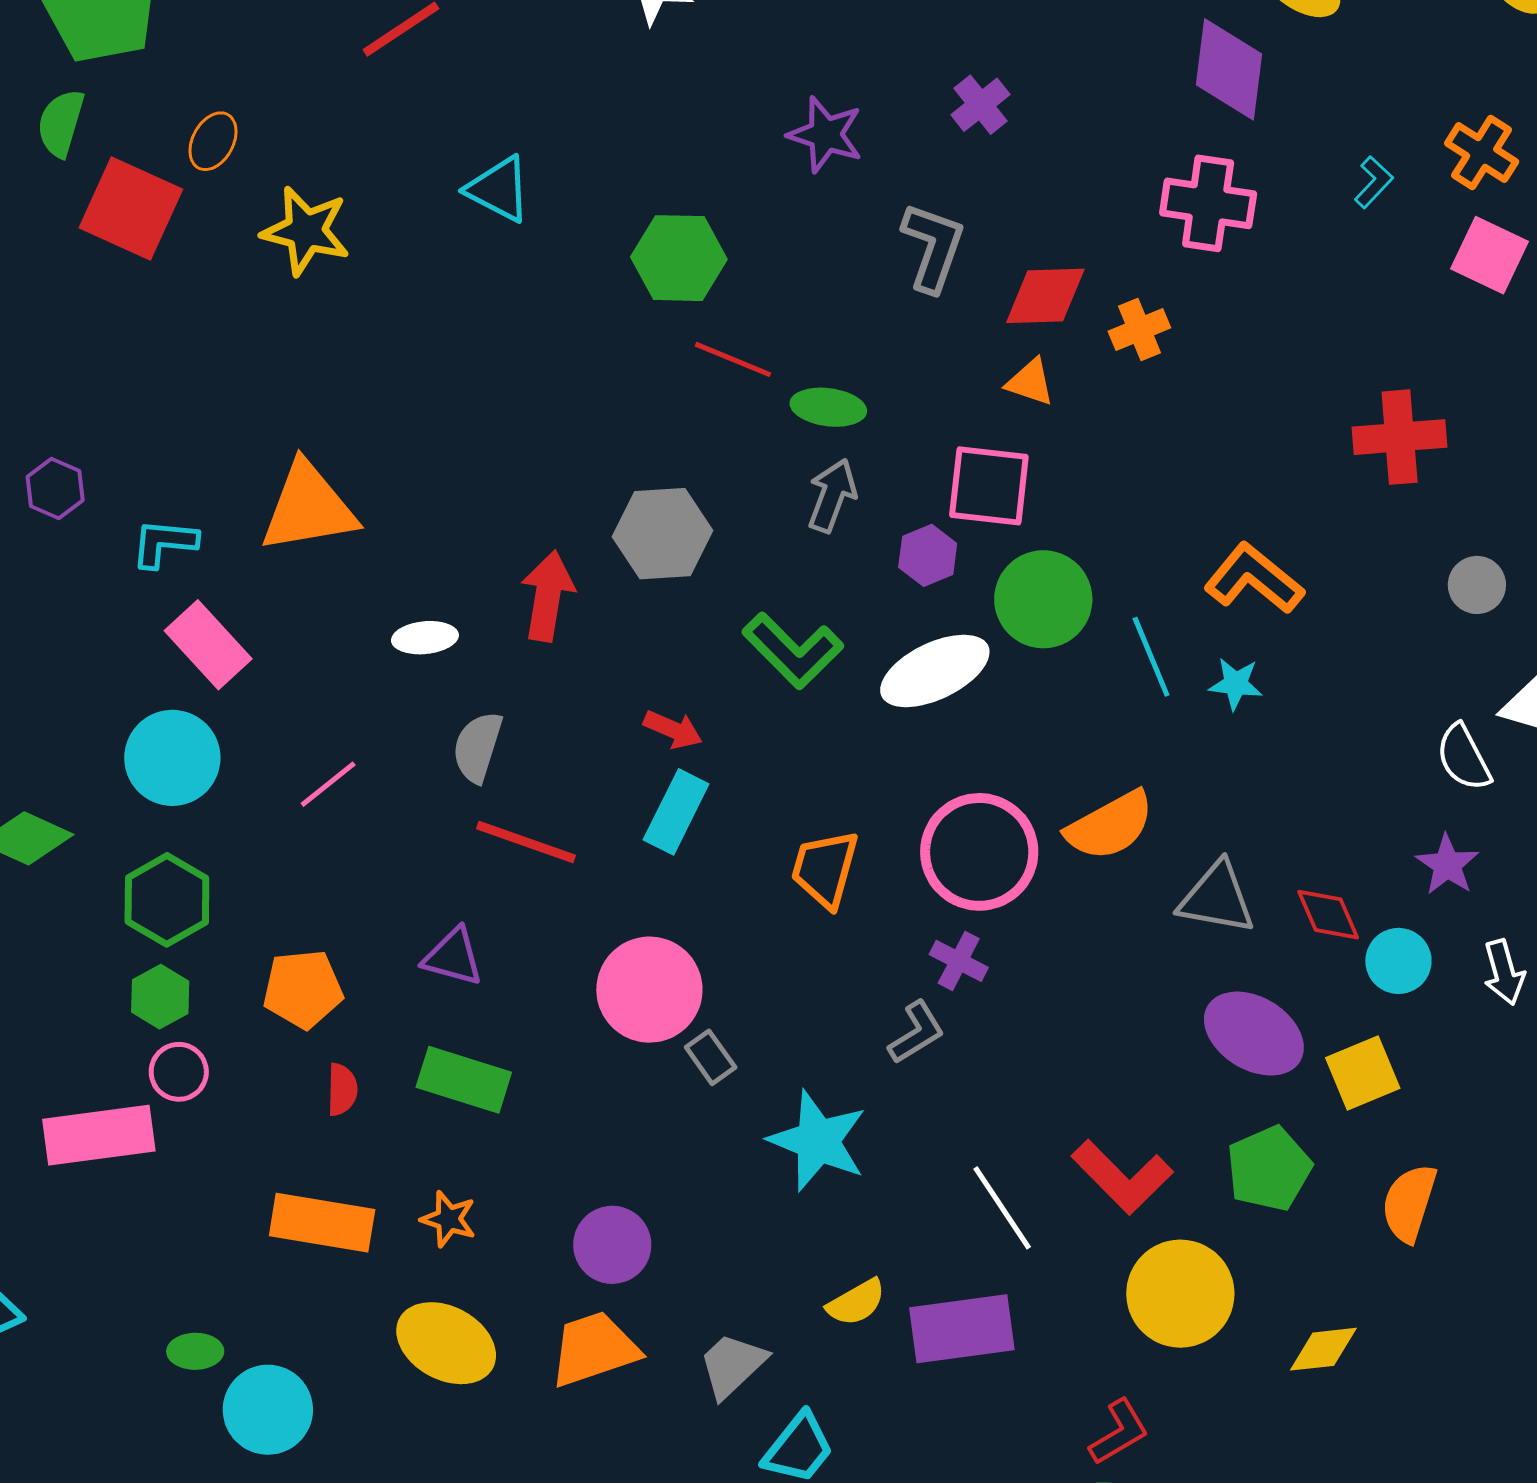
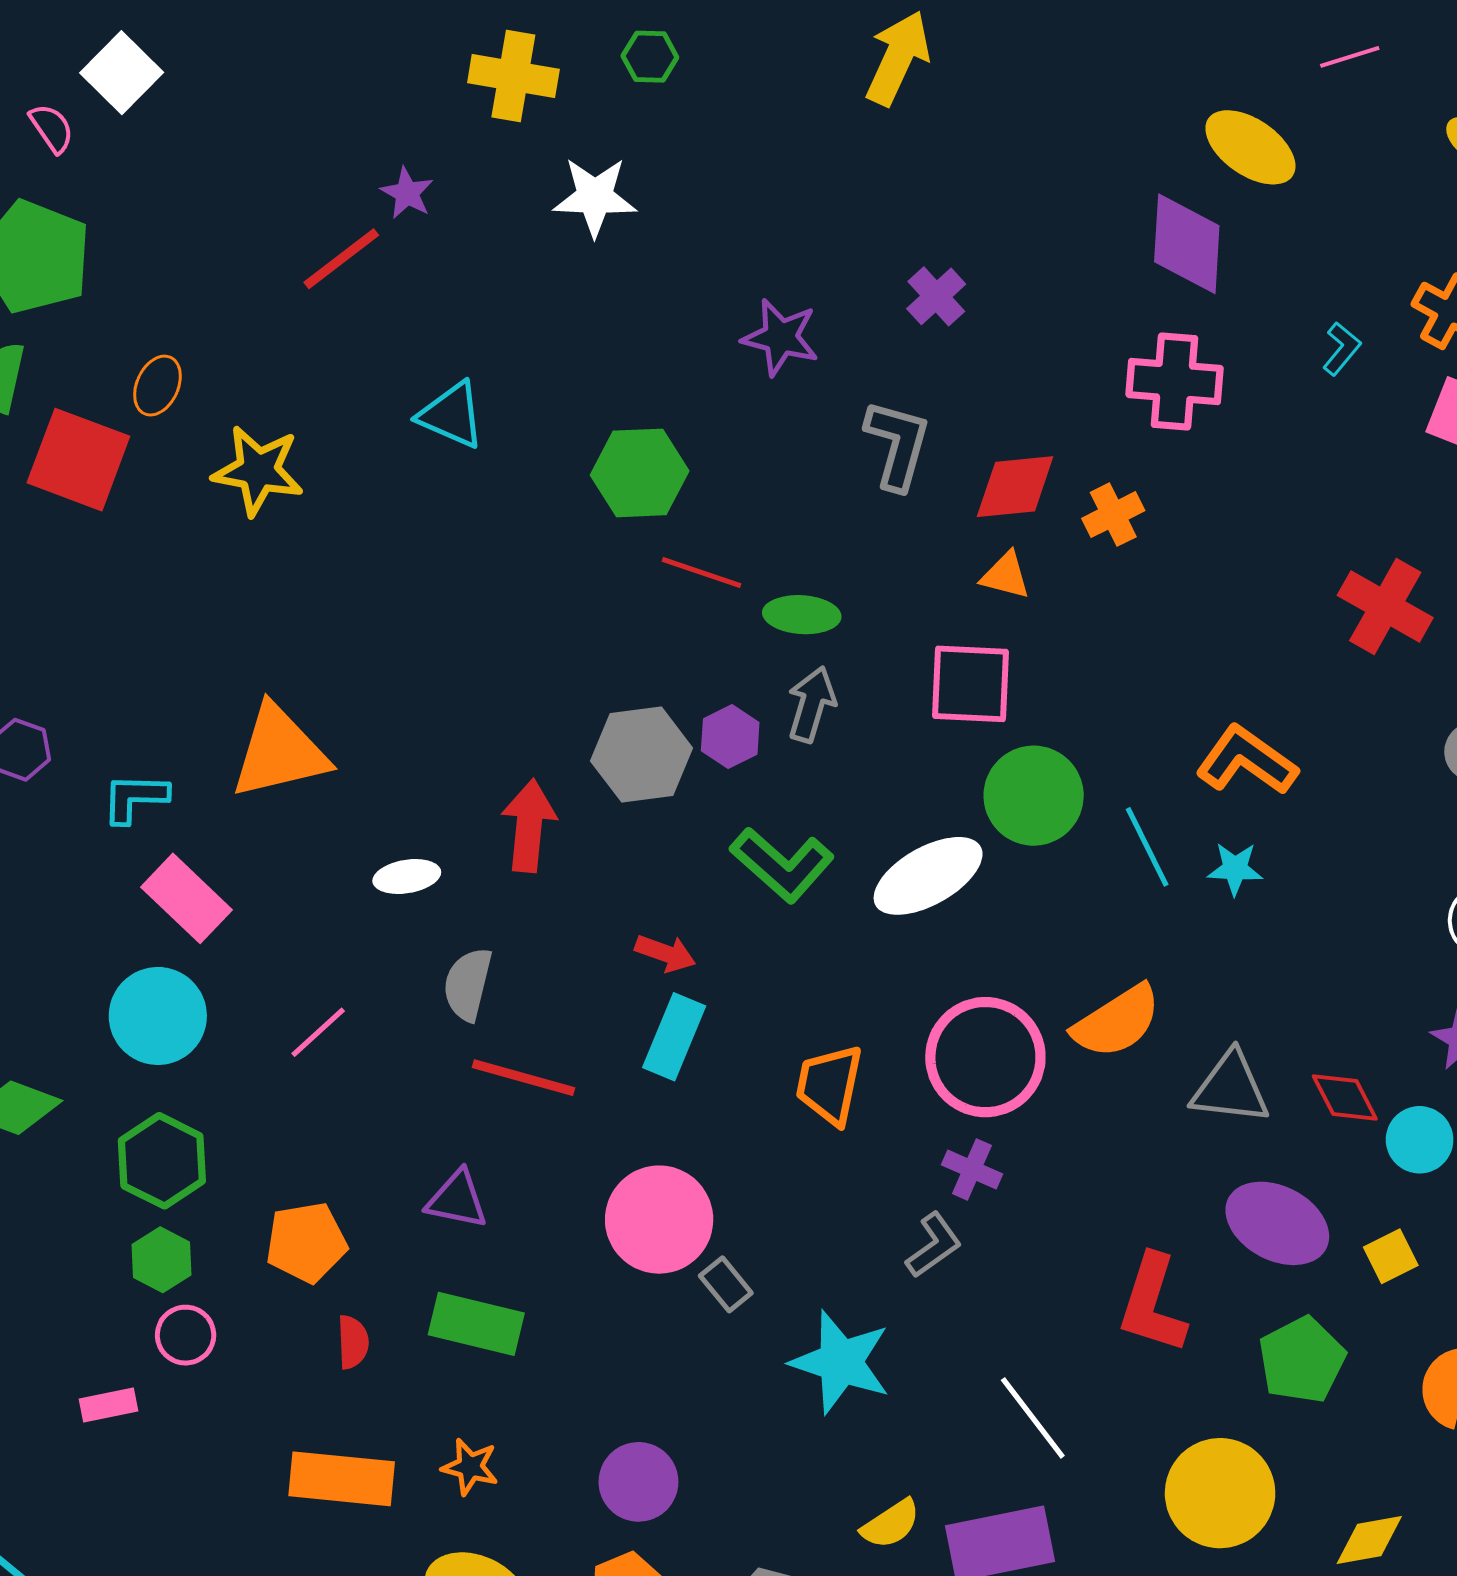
red cross: (1400, 437) -> (1385, 606), turned 38
purple hexagon: (928, 555) -> (730, 737), moved
yellow square: (1363, 1073) -> (1391, 1256), size x0.7
pink rectangle: (99, 1135) -> (109, 1405), size x0.5
red L-shape: (1122, 1177) -> (1152, 1304), moved, turned 66

